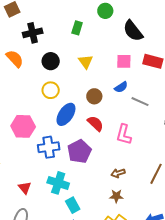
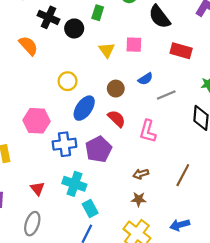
black cross: (33, 33) -> (48, 17), turned 36
black circle: (51, 61) -> (74, 28), moved
pink square: (124, 61) -> (134, 45), moved
gray line: (140, 102) -> (166, 95), turned -48

